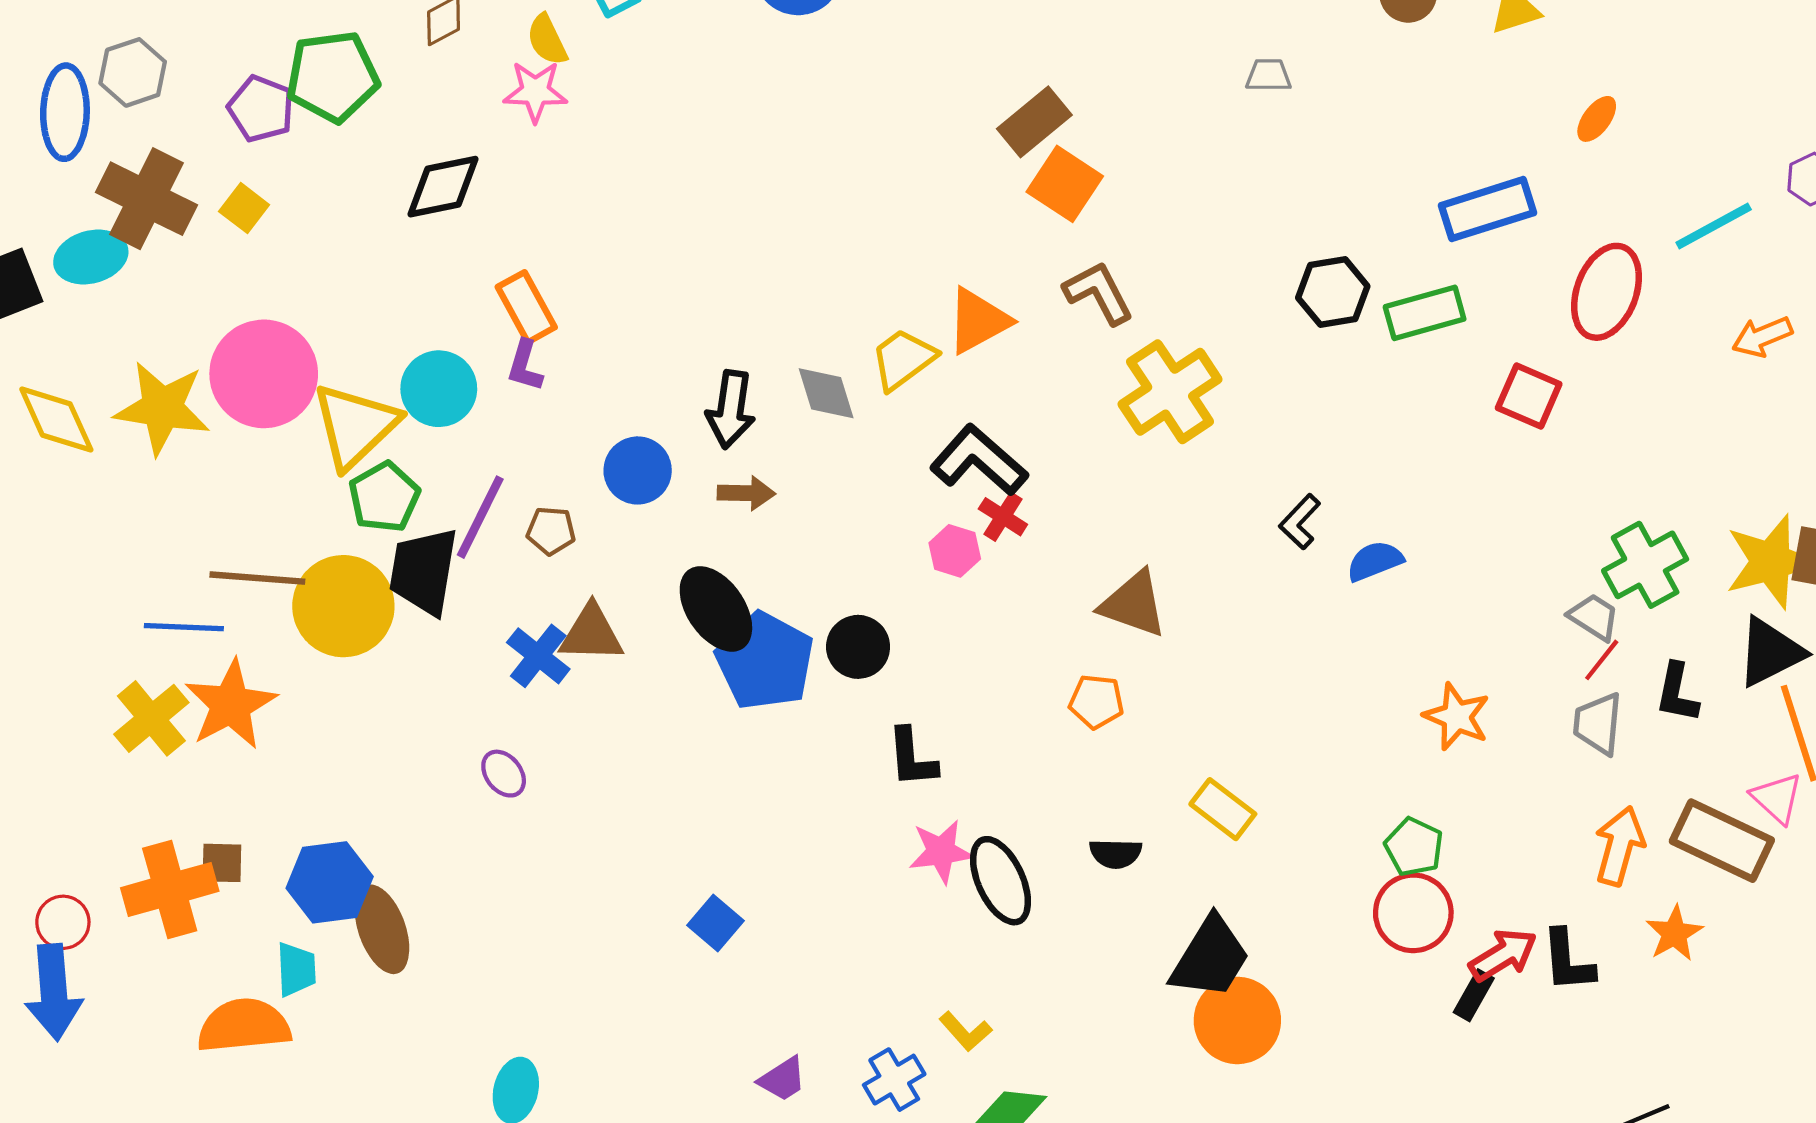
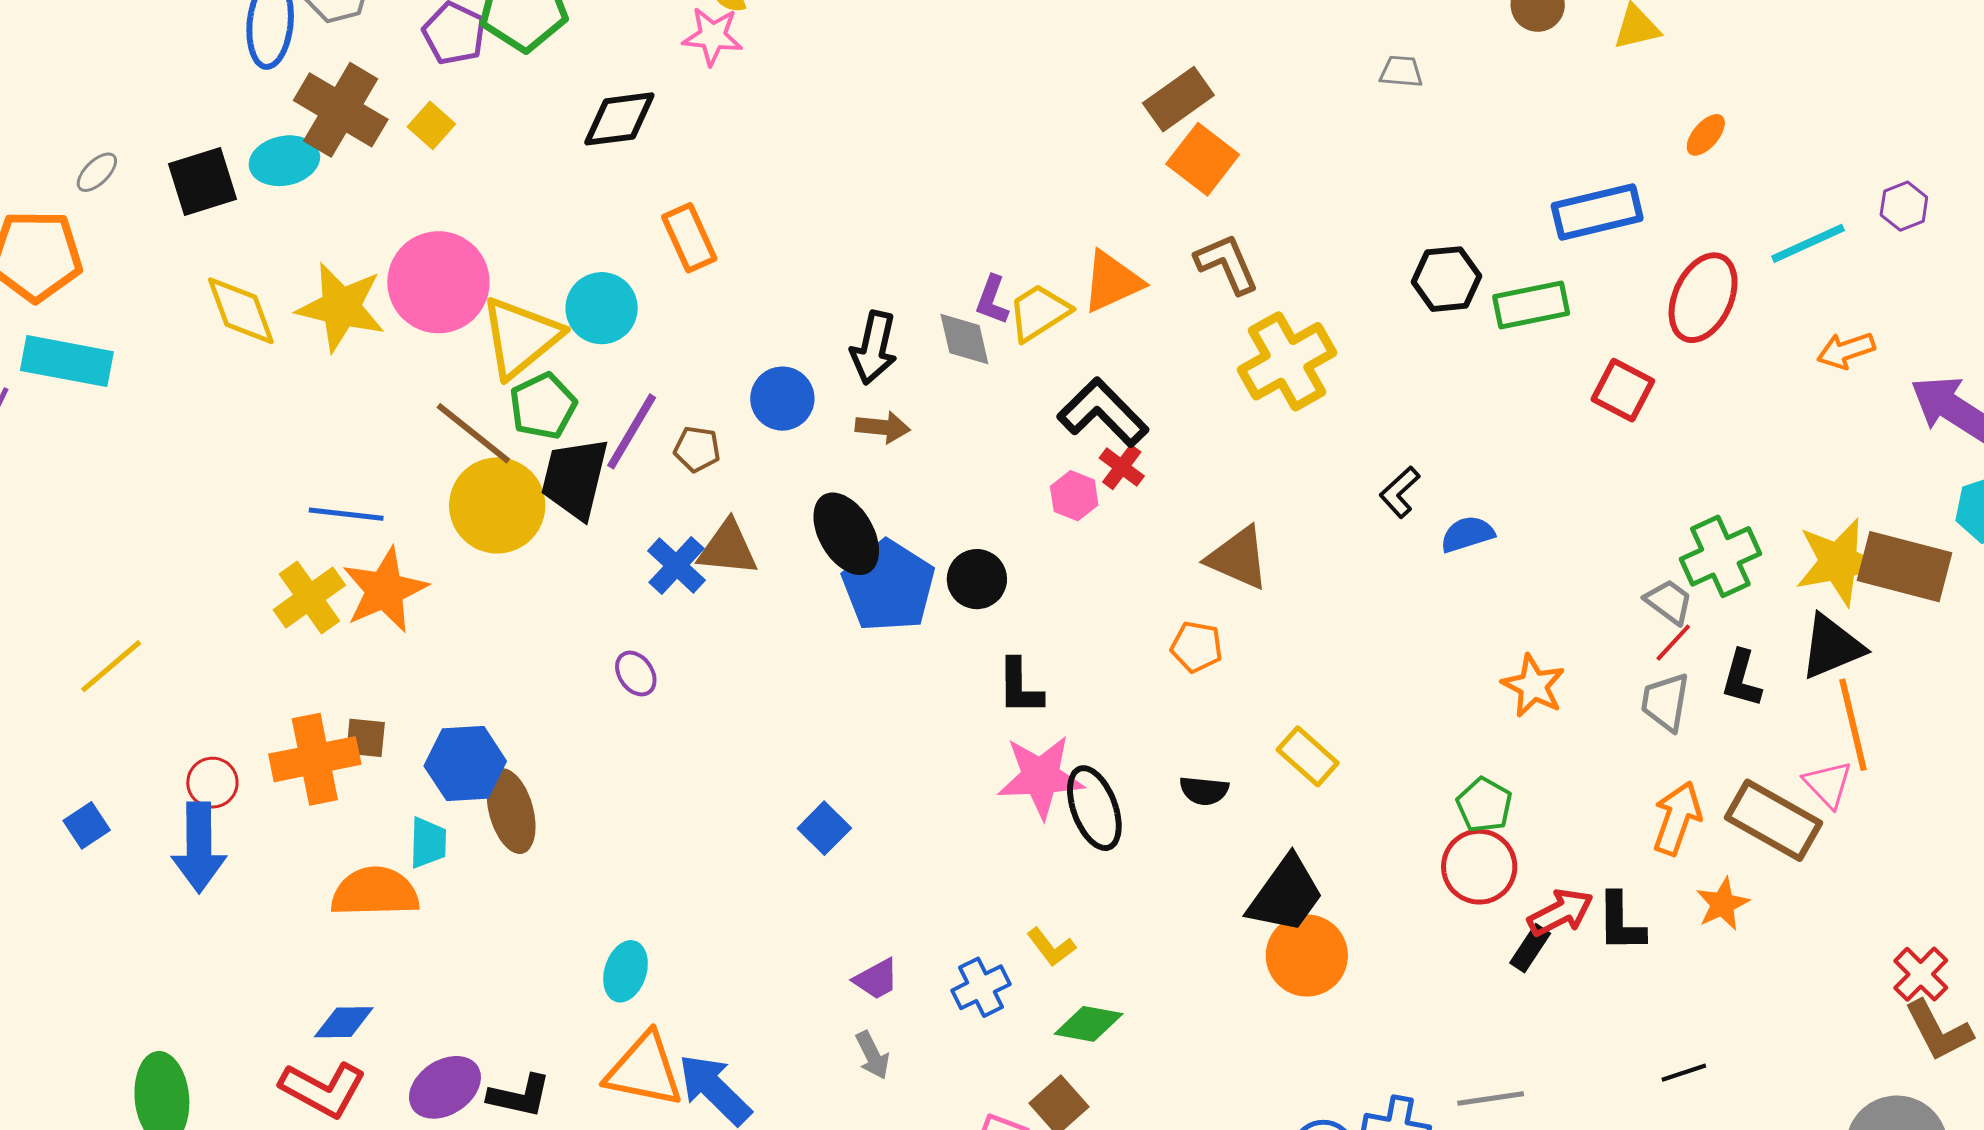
purple L-shape: (525, 366) -> (992, 300), moved
brown line: (257, 578) -> (473, 433), moved, turned 30
pink star: (941, 852) -> (1041, 777), size x1.4

